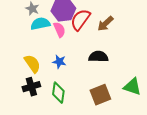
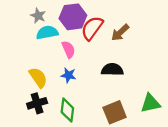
pink semicircle: (59, 30) -> (68, 49), moved
green triangle: (132, 87) -> (150, 103), turned -30

